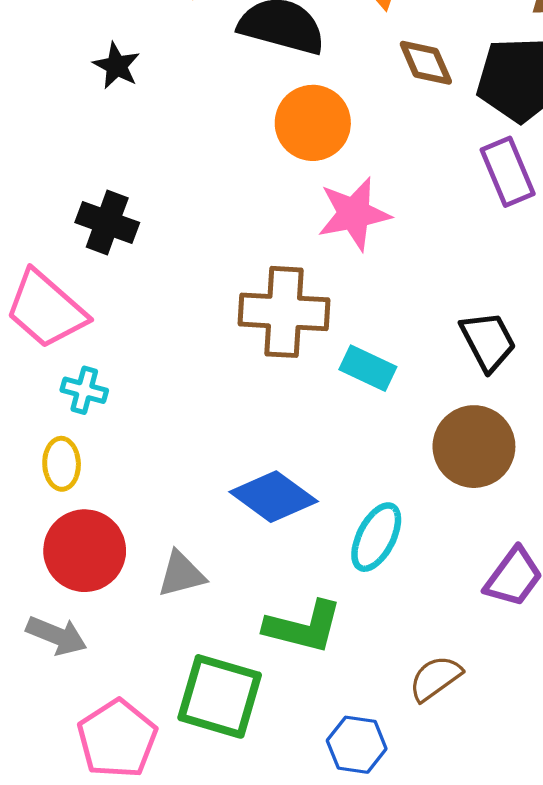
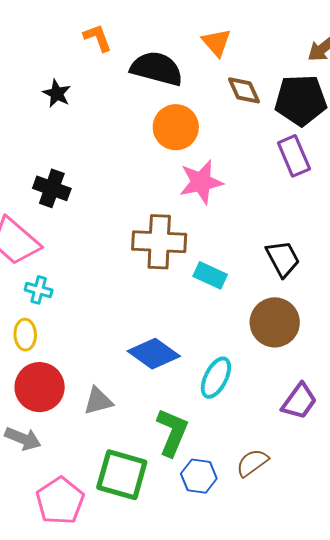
green L-shape: (303, 627) -> (172, 432), turned -81
blue hexagon: (357, 745) -> (199, 476), moved

